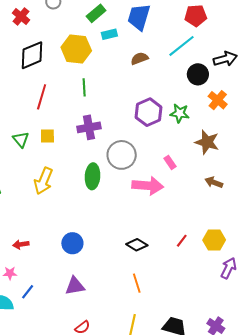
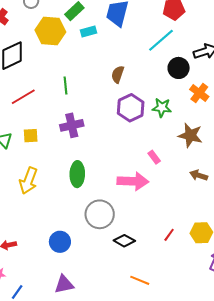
yellow hexagon: (76, 49) -> (50, 31), moved
brown semicircle: (139, 58) -> (118, 74), moved, turned -48
red line: (42, 97) -> (23, 97), turned 45
gray circle: (122, 155) -> (100, 214), moved
orange line: (137, 283) -> (140, 280), moved, turned -48

